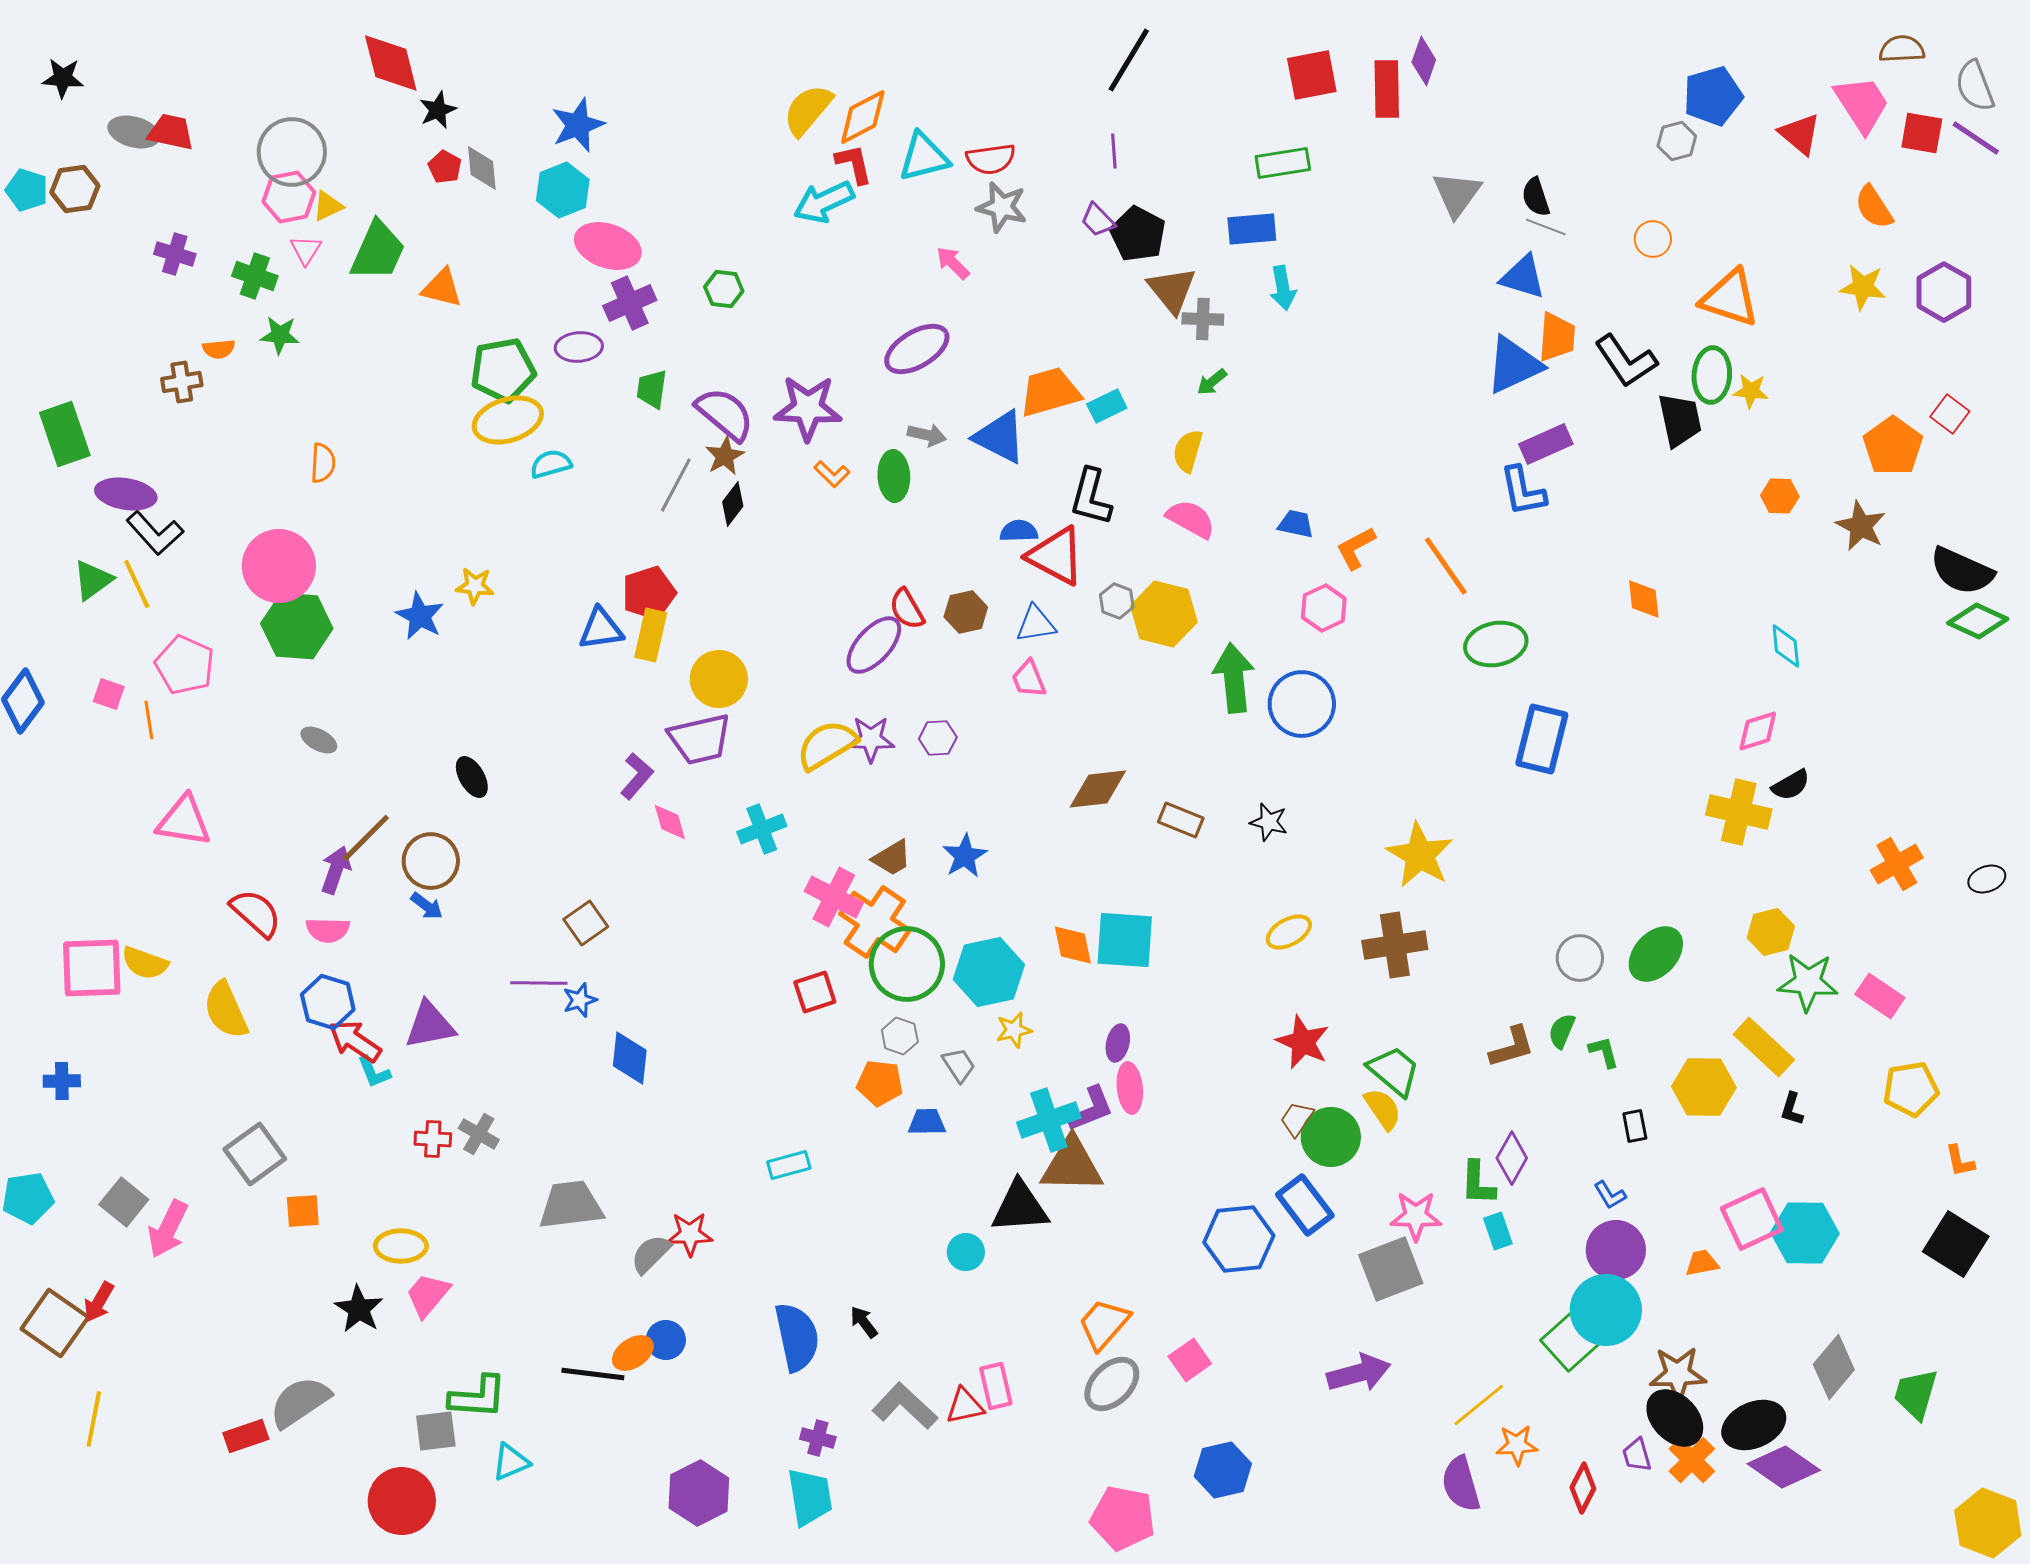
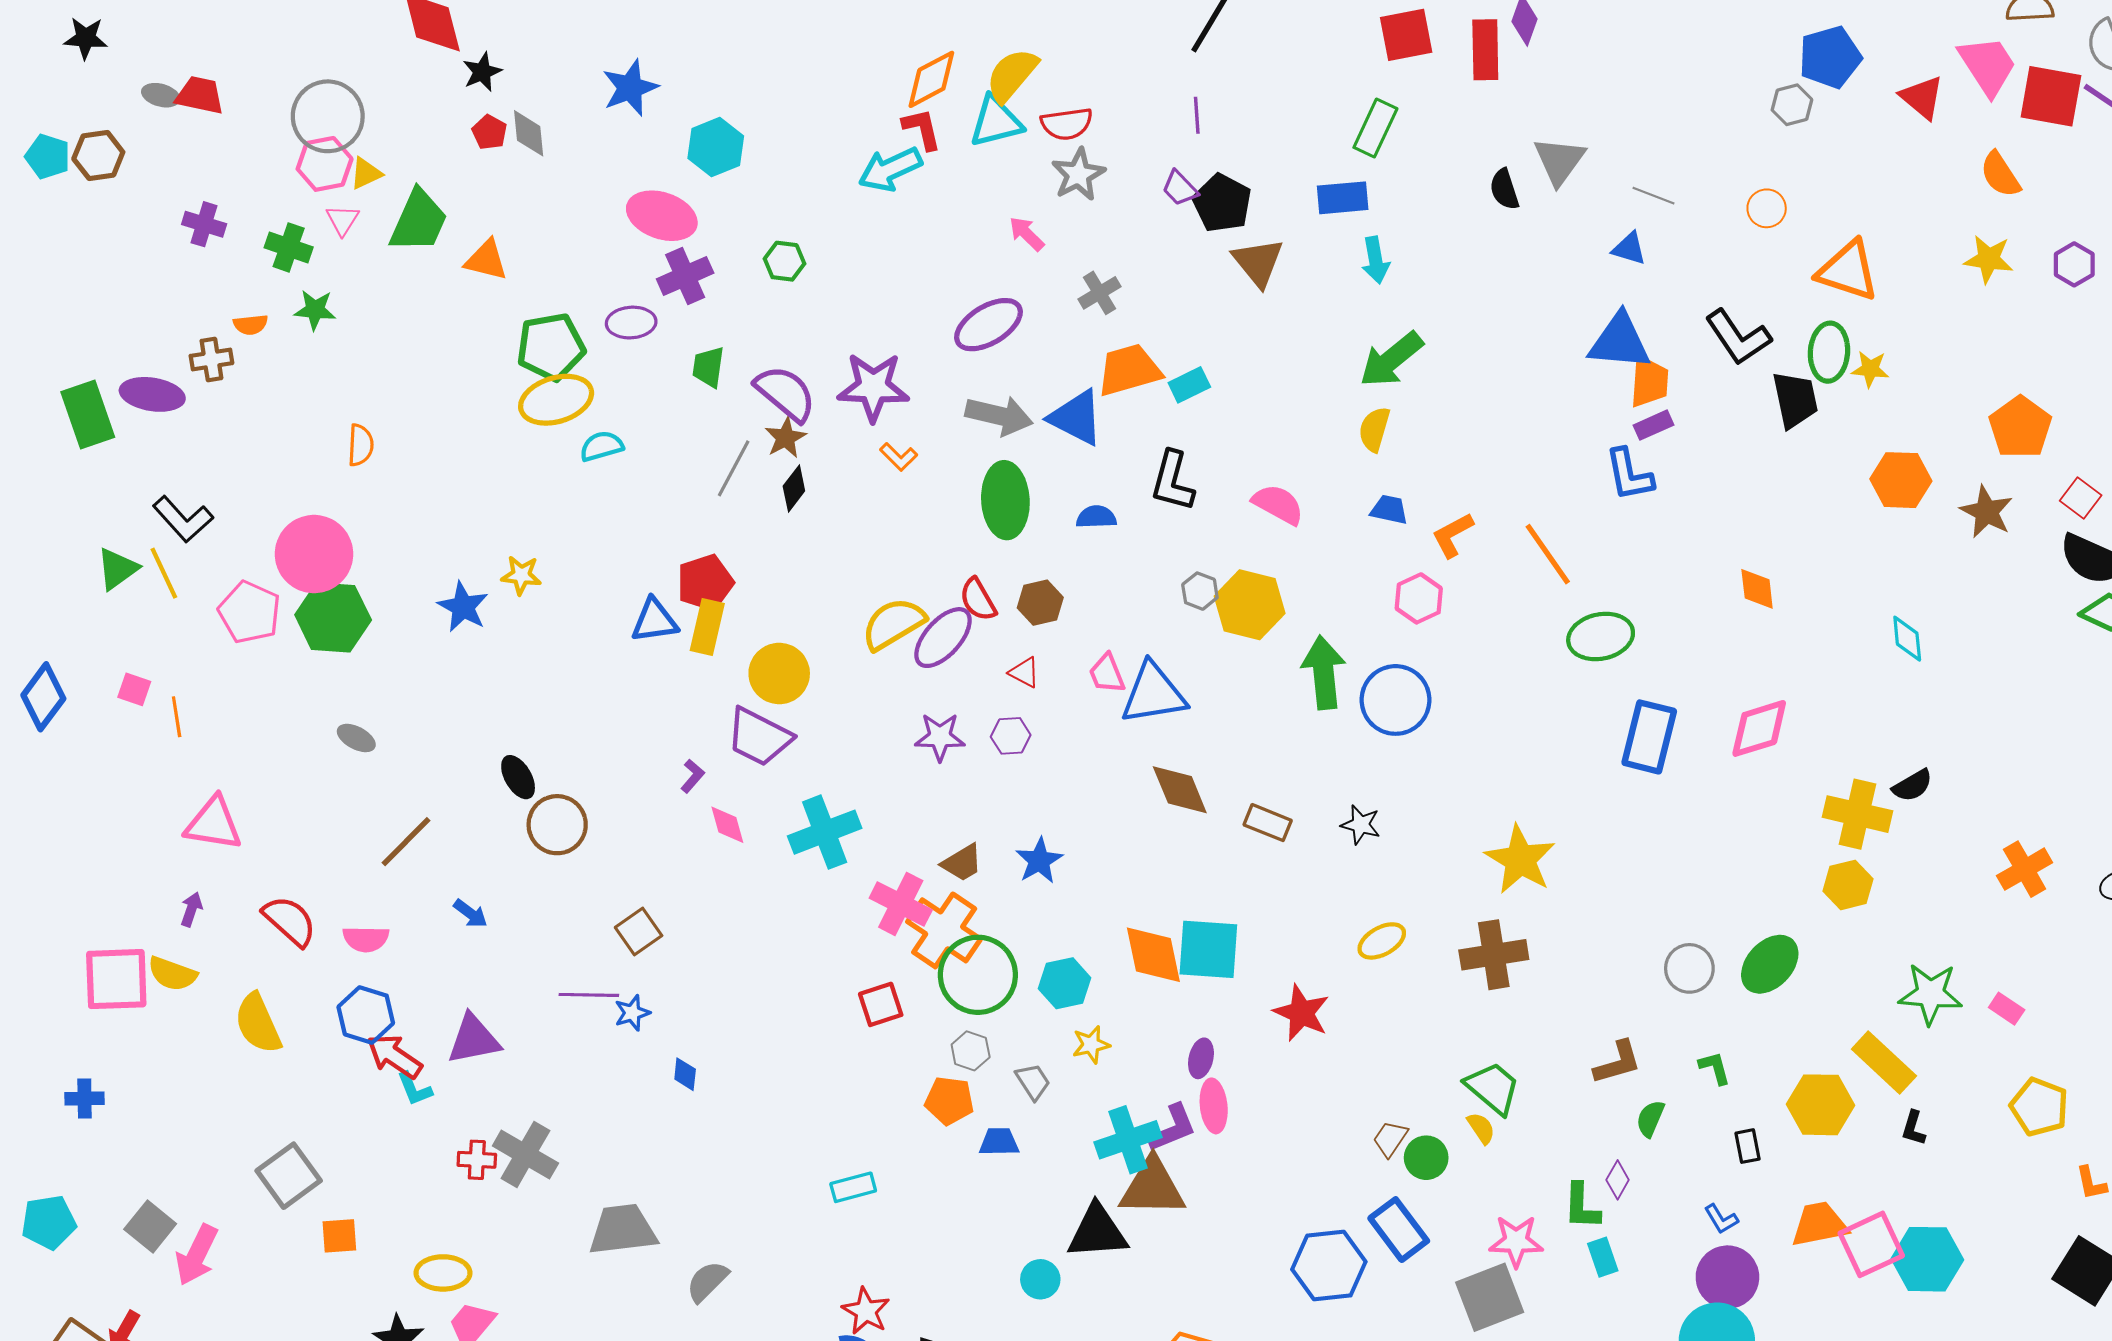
yellow semicircle: (808, 110) -> (1012, 75), moved
gray ellipse: (134, 132) -> (161, 95), size x0.7
red square: (1922, 133) -> (2051, 96), size x1.4
green rectangle: (1283, 163) -> (1375, 128), turned -56
cyan hexagon: (563, 190) -> (716, 147), moved
black semicircle: (1536, 197) -> (1504, 189), moved
gray star: (1002, 207) -> (1078, 175), turned 30
blue triangle: (1523, 277) -> (1629, 249), size x0.7
purple hexagon: (1944, 292) -> (2074, 264), size x0.7
gray cross: (1203, 319) -> (1099, 293), moved, turned -33
orange trapezoid: (1557, 337) -> (1649, 382), moved
blue triangle: (1514, 365) -> (1620, 342), turned 30
green arrow: (1212, 382) -> (1391, 360), moved, size x2.0
red square: (1950, 414) -> (2081, 498), moved
gray arrow: (927, 435) -> (999, 416), size x1.6
purple rectangle: (1546, 444) -> (1653, 425), size x0.7
yellow semicircle: (1188, 451) -> (1374, 429), moved
green ellipse: (894, 476) -> (1005, 500), moved, size x1.4
purple ellipse: (126, 494) -> (152, 394), moved
orange hexagon: (1780, 496) -> (1901, 480), size x1.5
red triangle: (1056, 556) -> (1024, 672), moved, size x0.5
blue triangle: (1036, 624) -> (1153, 694), moved, size x1.6
pink pentagon: (185, 665) -> (250, 612), moved
pink diamond: (1758, 731) -> (1759, 728), moved, size x1.4
purple trapezoid: (700, 739) -> (759, 737), turned 40
yellow semicircle: (827, 745) -> (893, 624), moved
purple L-shape: (637, 776) -> (692, 776), size x0.7
brown diamond: (1098, 789) -> (1180, 790), turned 74
cyan cross: (762, 829) -> (825, 832), size x1.4
brown circle: (431, 861) -> (557, 825), moved
purple arrow: (336, 870) -> (191, 909), moved, size x0.7
yellow hexagon: (1771, 932) -> (1848, 885), moved
orange diamond: (1073, 945) -> (1153, 955), size x1.4
cyan hexagon: (989, 972) -> (1065, 983), size x0.7
pink rectangle: (1880, 996) -> (2007, 1009), size x0.7
green semicircle: (1562, 1031) -> (1650, 1119), moved
red star: (1303, 1042) -> (1301, 1013), moved
blue diamond: (630, 1058) -> (685, 1074), size x0.6
yellow pentagon: (1911, 1089) -> (2039, 1107), turned 30
yellow semicircle: (1383, 1109) -> (1481, 1128), size x0.7
gray cross: (479, 1134) -> (525, 1155), size x1.5
green circle: (1331, 1137) -> (1426, 1158), size x0.7
purple diamond: (1512, 1158) -> (1618, 1180), size x0.7
red star: (690, 1234) -> (866, 1311), moved, turned 30
orange trapezoid: (1702, 1263) -> (1819, 1224), moved, size x1.6

